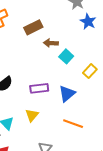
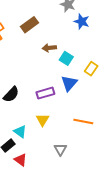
brown rectangle: (33, 27) -> (29, 25), moved
blue triangle: (67, 94) -> (69, 83), moved

